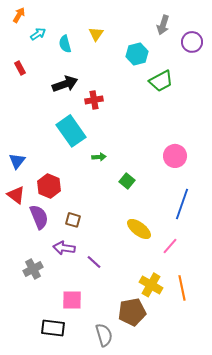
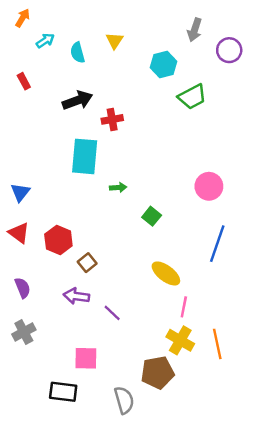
cyan rectangle: (71, 131) -> (85, 156), turned 40
red hexagon: (49, 186) -> (58, 240), moved
purple semicircle: (39, 217) -> (23, 288), moved, size x0.7
brown square: (73, 220) -> (87, 263), turned 35
pink line: (170, 246) -> (184, 307), moved, turned -30
gray cross: (33, 269) -> (24, 332), moved

